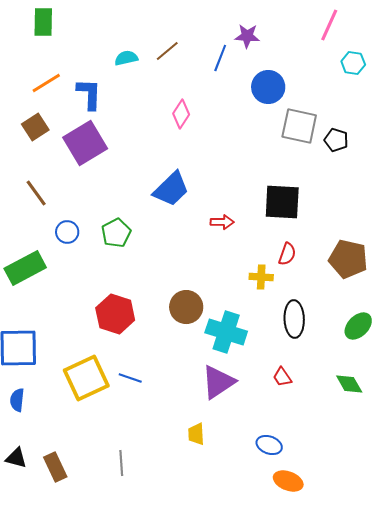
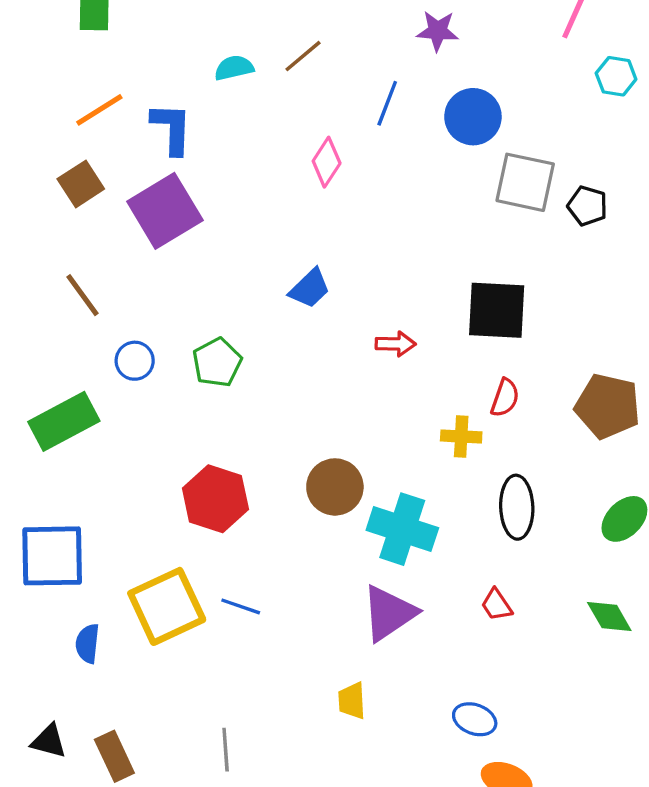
blue line: (220, 58) -> (387, 103), moved
blue trapezoid: (171, 189) -> (310, 288), size x0.7
blue semicircle: (17, 400) -> (88, 644), moved

